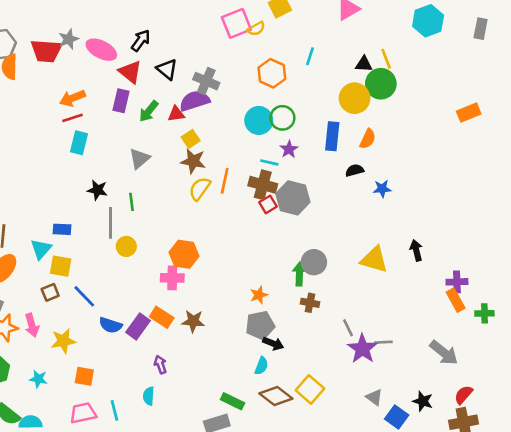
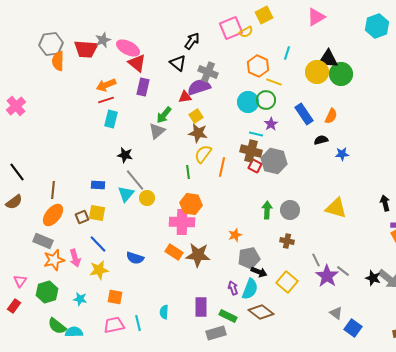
black arrow: (141, 40) -> (192, 41), moved
yellow line: (386, 59) -> (274, 82), moved, turned -49
black triangle: (364, 64) -> (328, 59), size x1.5
red triangle: (130, 72) -> (137, 63), moved
yellow circle: (355, 98) -> (317, 72), moved
green arrow: (149, 111) -> (164, 115), moved
blue rectangle: (332, 136) -> (304, 114), turned -40
orange line: (225, 181) -> (222, 167), moved
green line: (132, 202) -> (188, 172), moved
red square: (268, 204) -> (255, 166), turned -32
gray line: (111, 223) -> (135, 180), turned -40
cyan triangle: (41, 249) -> (126, 194), moved
black arrow: (416, 250) -> (385, 203), moved
green arrow: (299, 274) -> (267, 210), moved
pink cross: (172, 278) -> (182, 222), size x1.4
brown square: (50, 292) -> (82, 217), moved
orange star: (259, 295) -> (235, 235), moved
blue line: (84, 296) -> (98, 244), moved
brown star: (193, 321) -> (198, 255), size x1.4
purple rectangle: (138, 326) -> (201, 307), moved, turned -36
gray line: (383, 342) -> (343, 271), turned 40
purple arrow: (160, 365) -> (233, 288), moved
cyan semicircle: (261, 366) -> (250, 289), size x1.5
yellow square: (310, 389) -> (287, 282), moved
black star: (423, 401) -> (373, 278), moved

